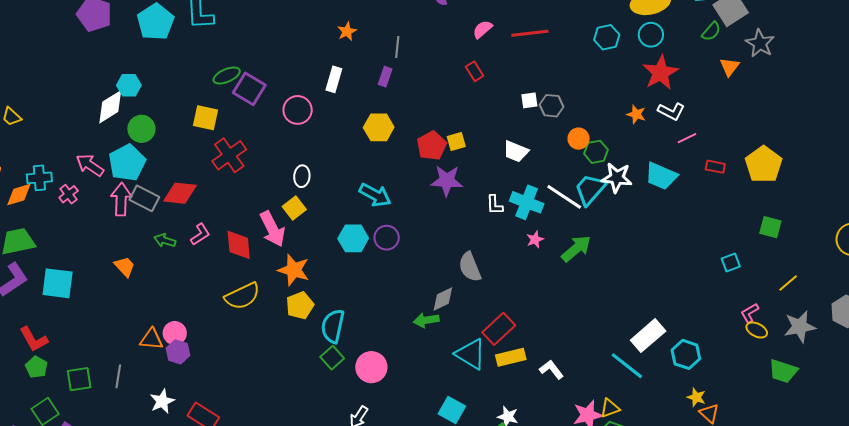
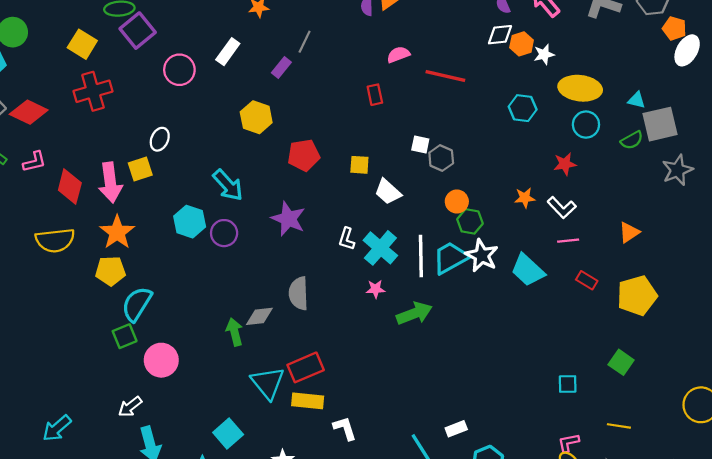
cyan circle: (651, 35) -> (586, 125), moved
orange triangle: (730, 67) -> (629, 232), moved
red star: (660, 73) -> (565, 164), size x0.6
orange star: (636, 114) -> (525, 198), turned 30
yellow square: (456, 141) -> (359, 165), moved
purple star: (447, 181) -> (288, 219), moved
white line: (564, 197) -> (421, 256), turned 36
yellow line: (788, 283) -> (619, 426), turned 30
green arrow: (426, 320) -> (235, 332), turned 65
white rectangle: (648, 336) -> (456, 429), size x0.6

